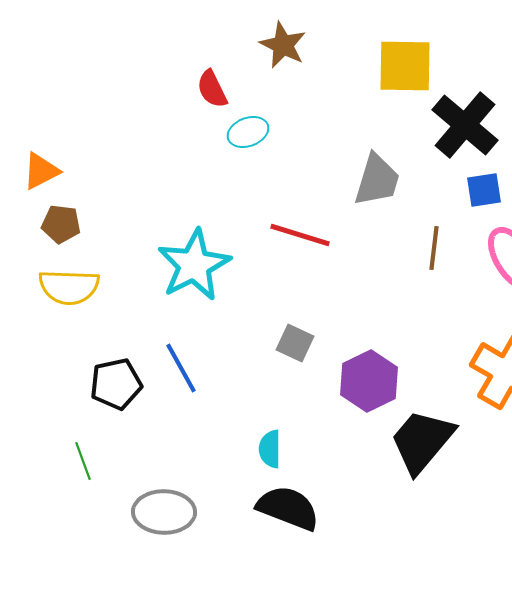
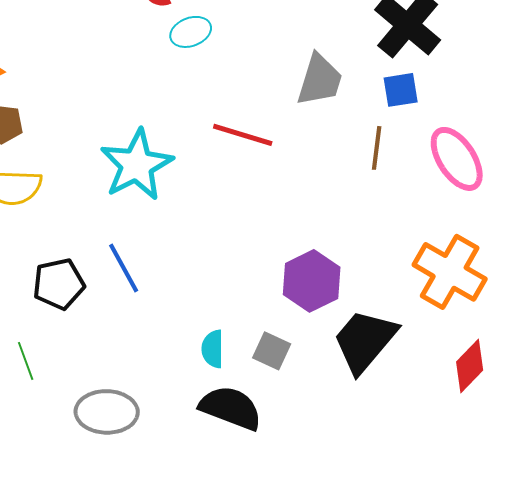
blue square: (484, 190) -> (401, 90), moved
gray square: (295, 343) -> (272, 351), moved

